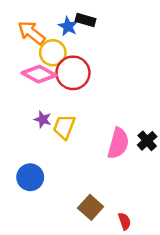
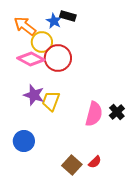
purple star: (43, 119) -> (34, 95), size x1.5
red semicircle: (125, 221) -> (95, 162), moved, turned 64

